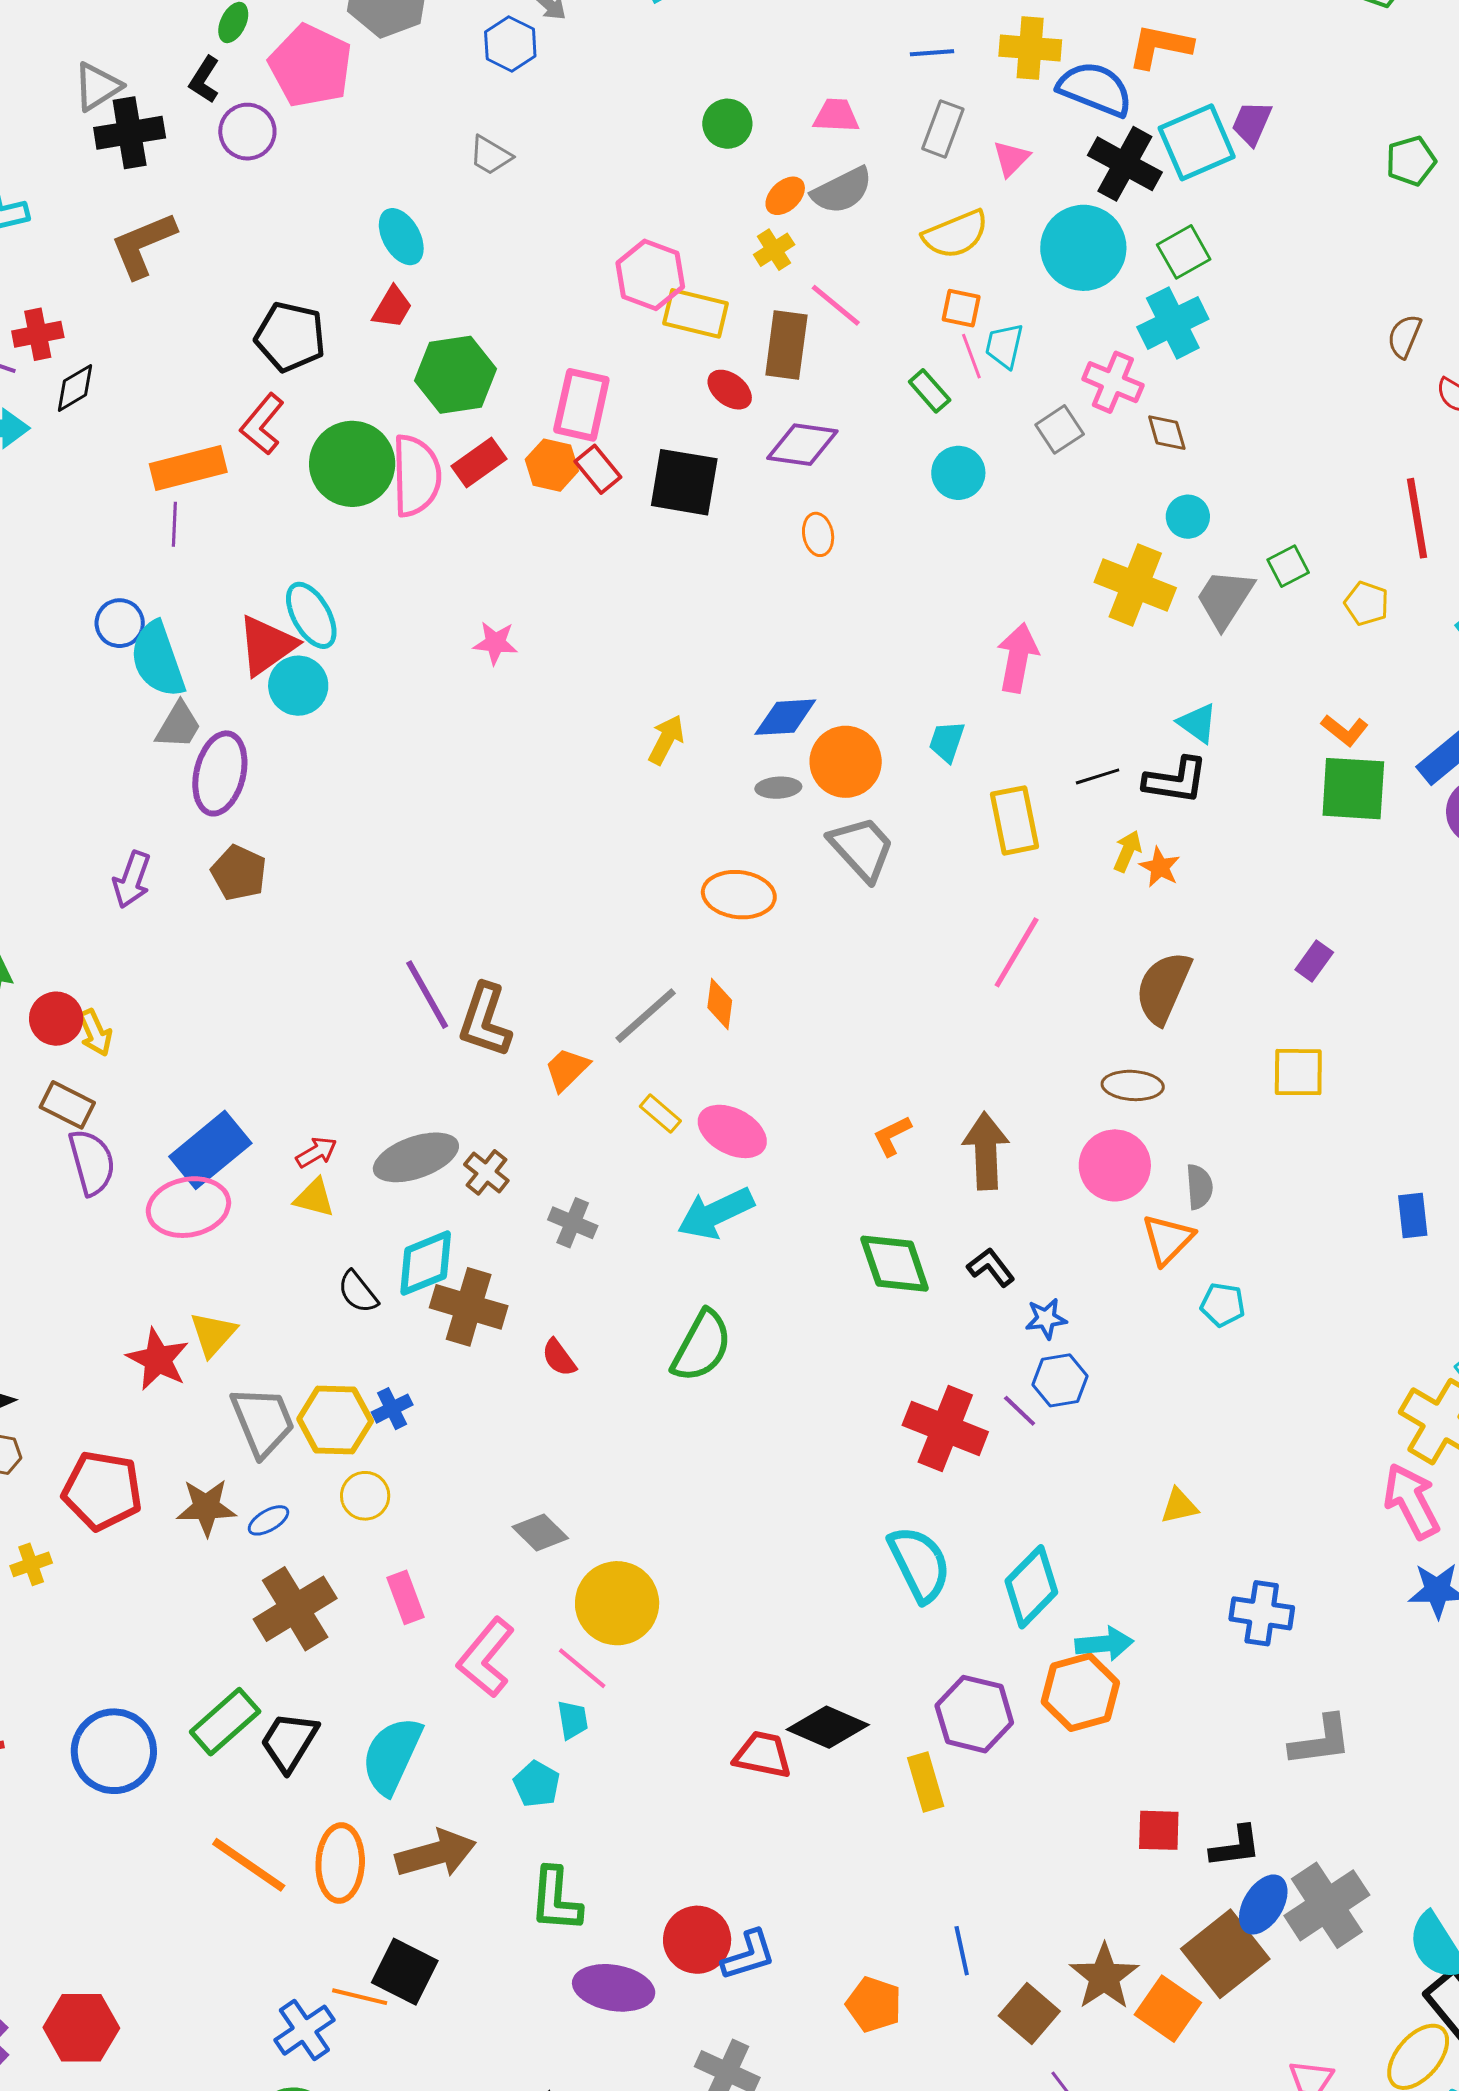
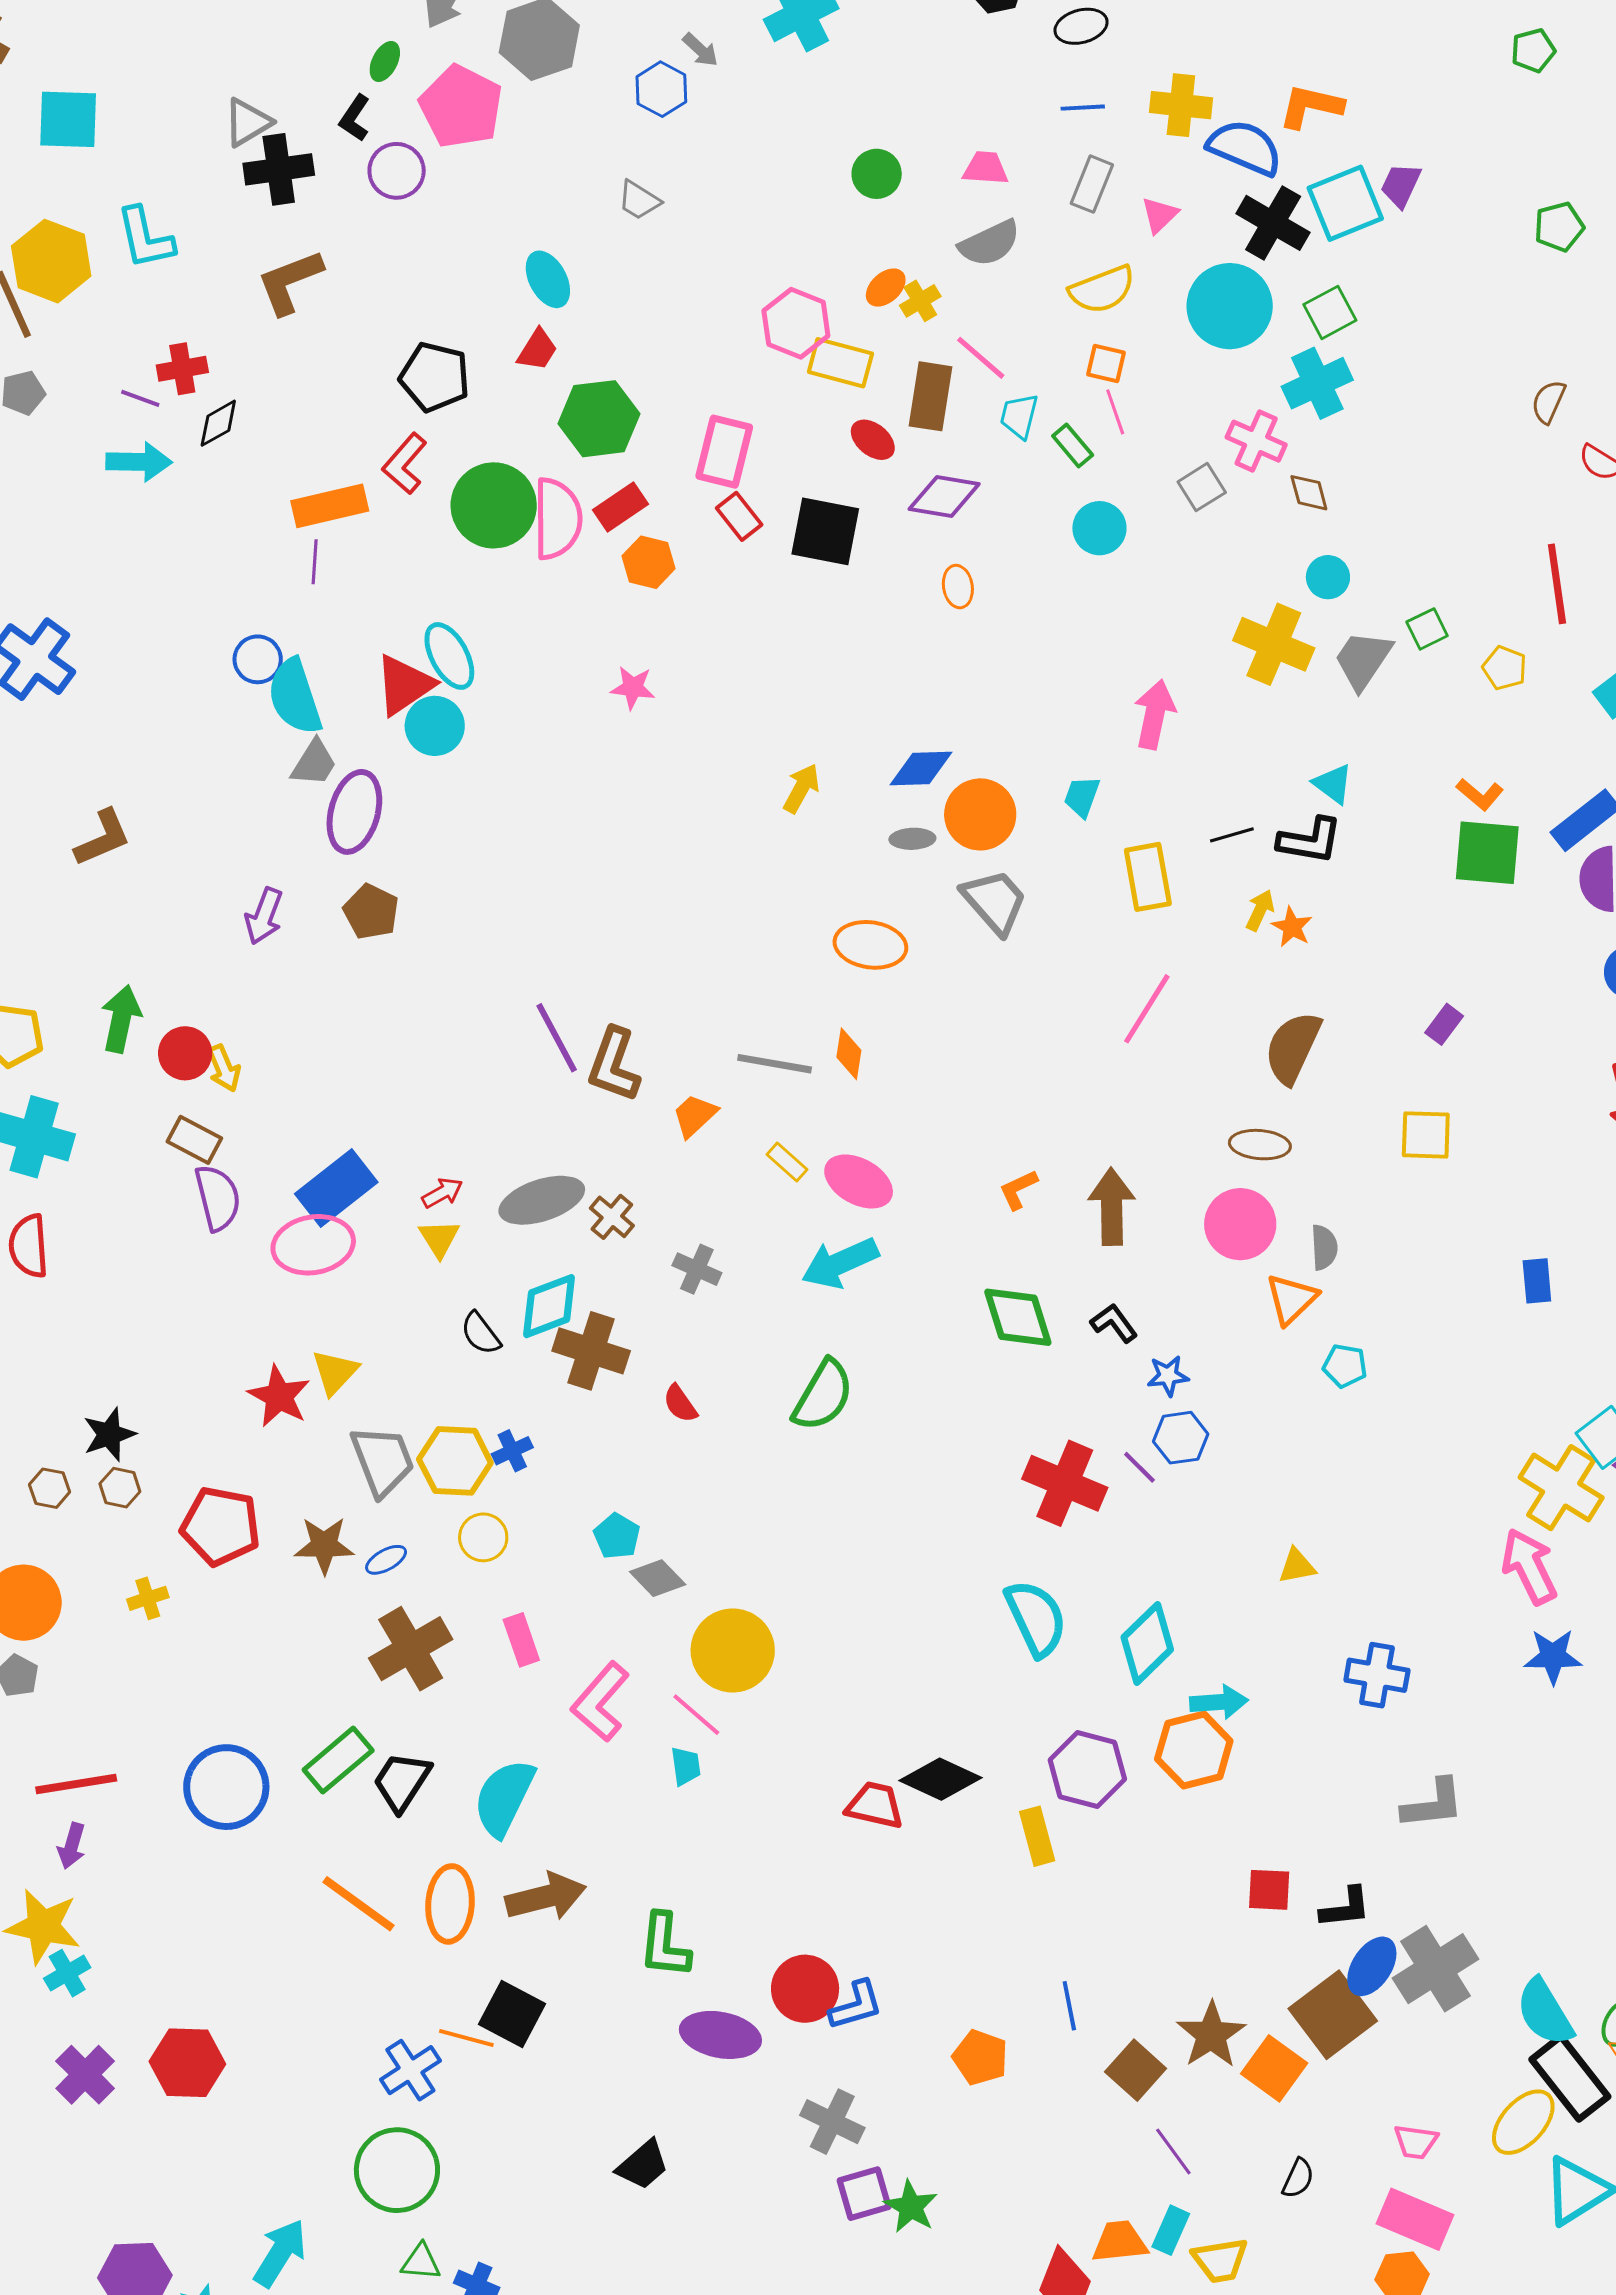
orange ellipse: (785, 196) -> (886, 288), moved
cyan trapezoid: (1004, 346) -> (1019, 416), moved
orange hexagon: (552, 465) -> (649, 562), moved
gray line: (646, 1016) -> (775, 1064), turned 50
yellow triangle: (314, 1198) -> (439, 1238), turned 42
cyan pentagon: (537, 1784) -> (617, 1536), moved

